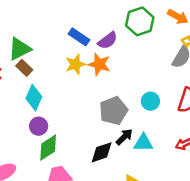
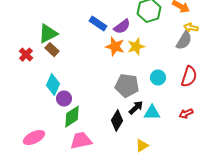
yellow star: (75, 64) -> (136, 47), moved
cyan diamond: (34, 98) -> (53, 85), moved
gray pentagon: (114, 111) -> (127, 86), turned 30
black diamond: (102, 152) -> (117, 121), turned -40

